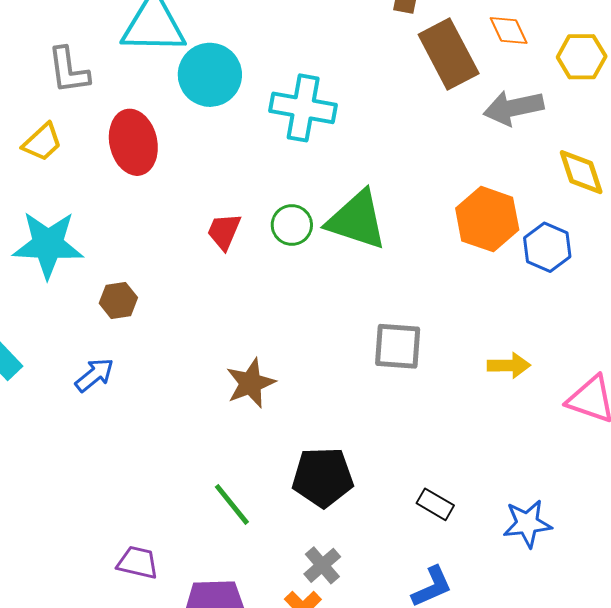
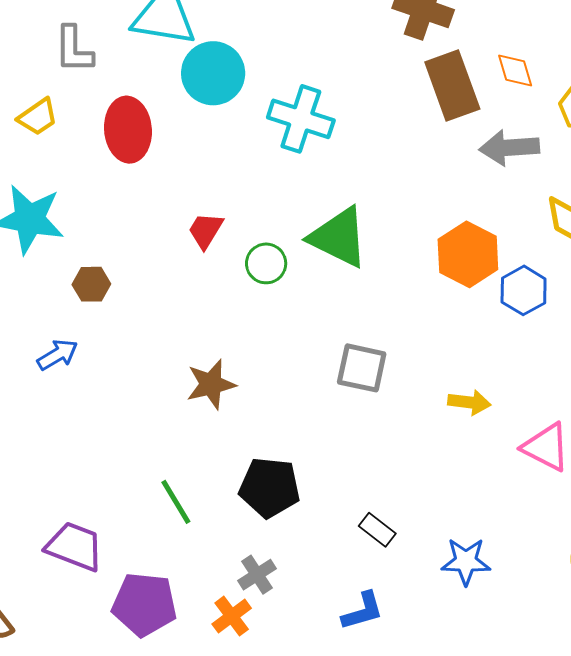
green circle: (292, 225) -> (266, 263), moved
purple trapezoid: (138, 563) -> (75, 547), size x1.4

